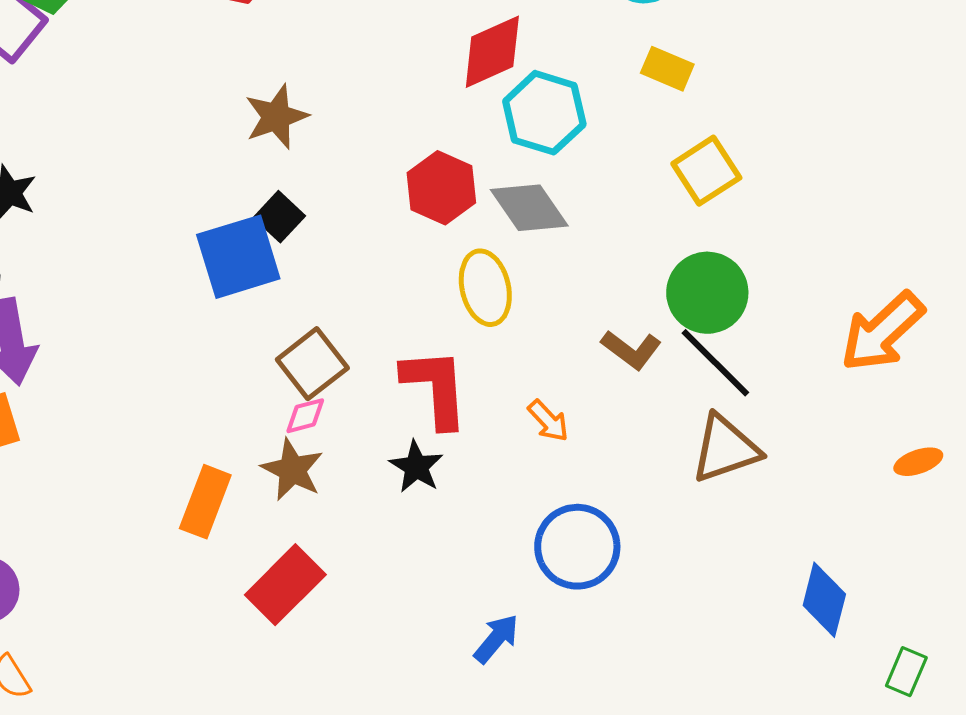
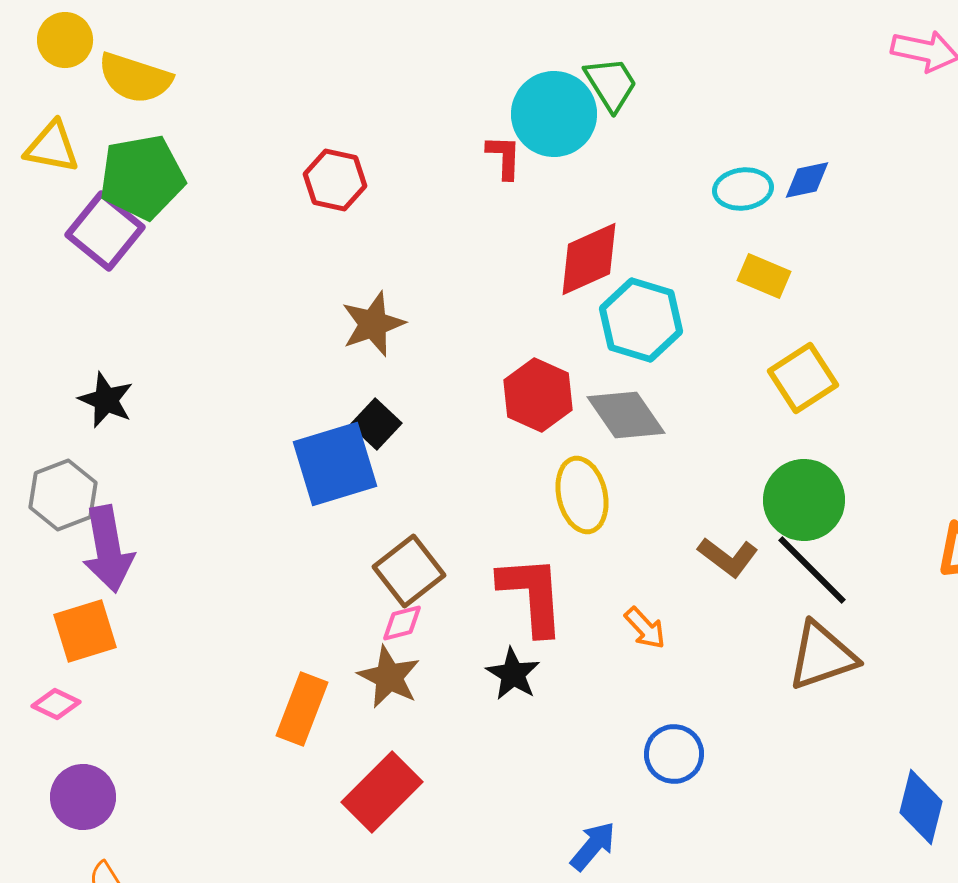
blue circle: (577, 547) -> (674, 754), size x0.7

